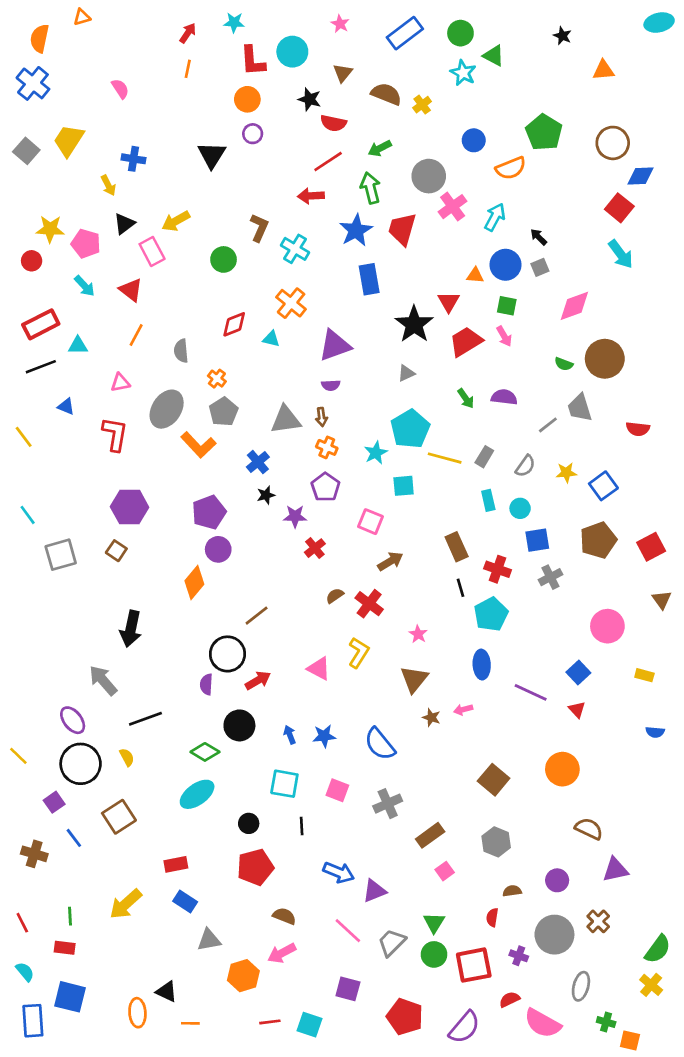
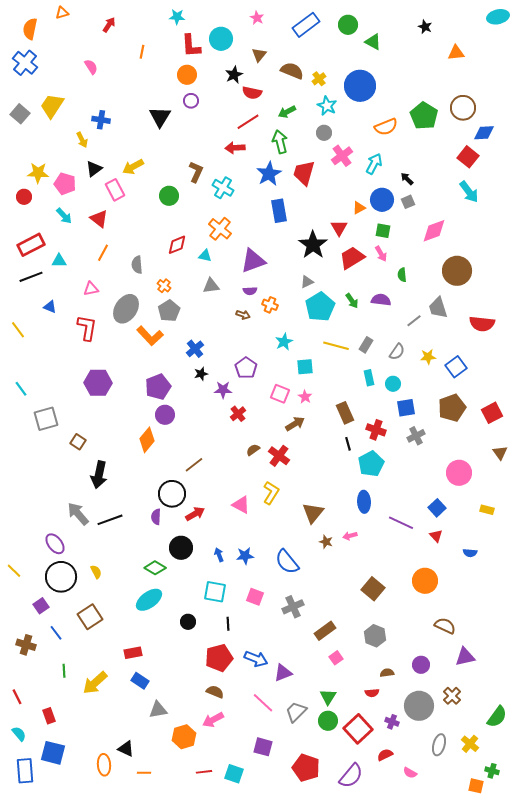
red arrow: (188, 33) -> (109, 25), moved
cyan star: (463, 73) -> (327, 106), moved
black star: (310, 99) -> (234, 75), turned 30
green pentagon: (544, 132) -> (424, 116), moved
blue circle: (474, 140) -> (360, 86), moved, size x1.8
gray circle: (429, 176) -> (324, 133), size x0.6
orange triangle: (475, 275) -> (359, 208), turned -32
green semicircle: (564, 364) -> (402, 275), moved, turned 64
brown arrow: (321, 417) -> (243, 315), turned -64
gray triangle: (286, 420) -> (211, 286), moved, size x0.7
cyan pentagon: (410, 429) -> (320, 307), moved
red semicircle: (638, 429) -> (482, 324), size x1.4
orange cross: (327, 447) -> (270, 305), moved
brown square: (116, 551) -> (78, 442), moved
pink star: (418, 634) -> (305, 397), moved
black line: (145, 719) -> (110, 520), moved
blue semicircle: (655, 732) -> (470, 553), moved
red pentagon: (255, 867) -> (219, 658), moved
green line: (70, 916) -> (64, 671), moved
red semicircle: (492, 917) -> (372, 693), turned -104
red rectangle: (65, 948) -> (49, 716), turned 63
red square: (474, 965) -> (358, 729), turned -32
yellow cross: (651, 985) -> (470, 744), moved
green cross: (606, 1022) -> (492, 771), moved
pink semicircle: (543, 1023) -> (410, 773), size x0.5

